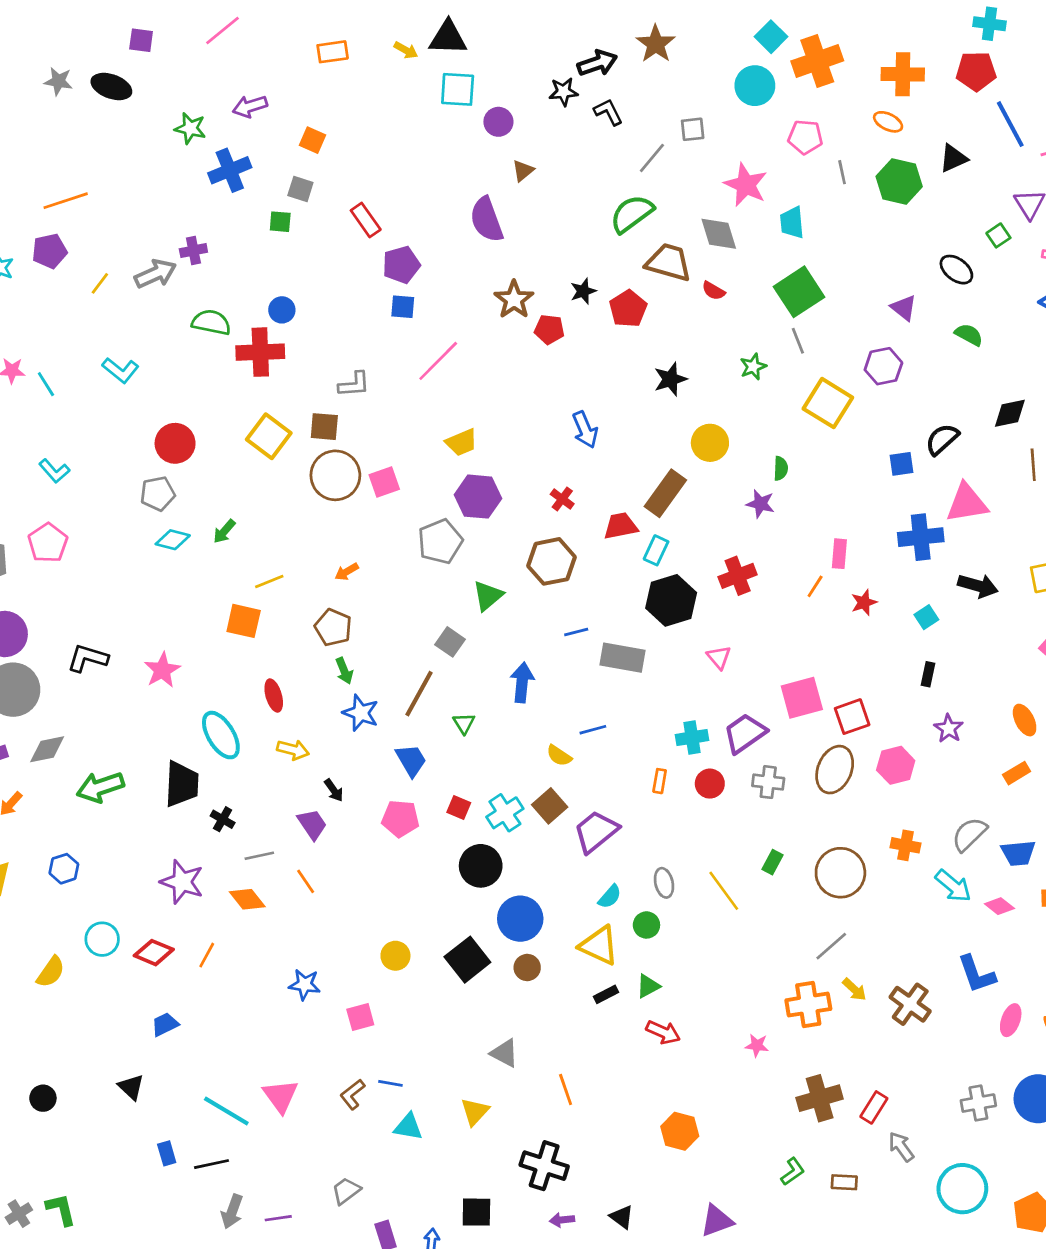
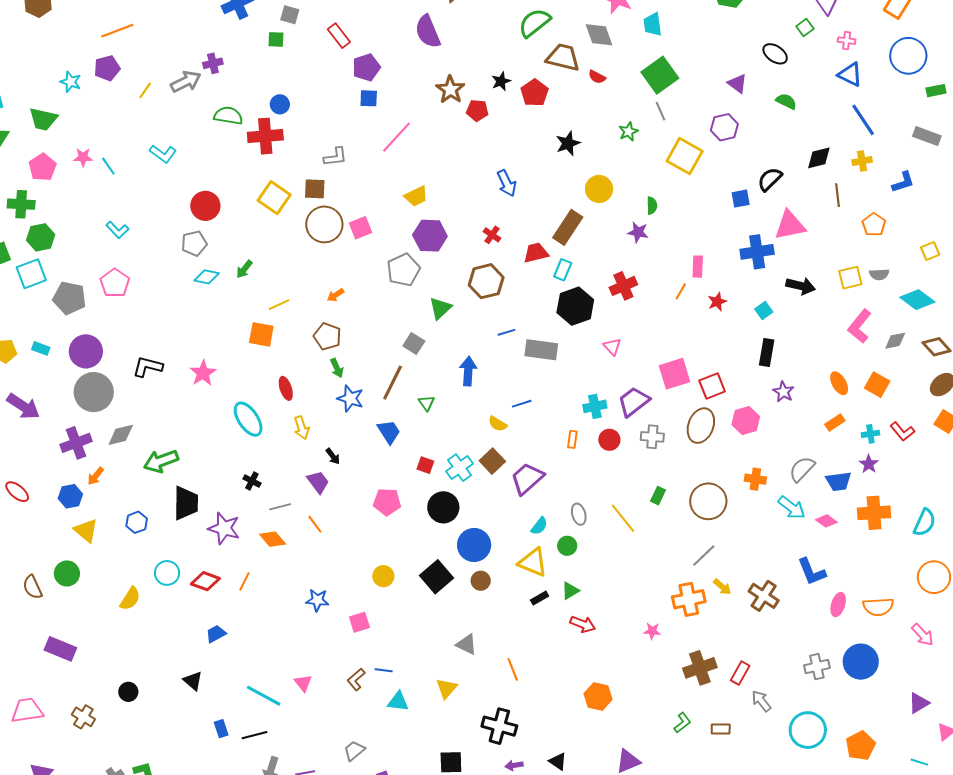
black rectangle: (928, 674) -> (767, 353), size x1.5
yellow arrow: (293, 750) -> (302, 428), turned 60
black trapezoid: (182, 784) -> (186, 503), moved
pink pentagon: (400, 819) -> (387, 502), moved
pink triangle: (281, 1096) -> (303, 683), size x0.7

